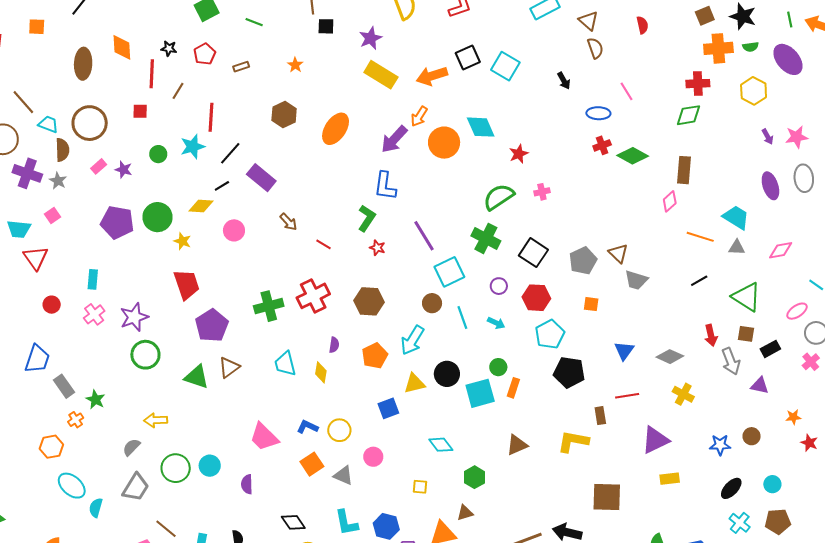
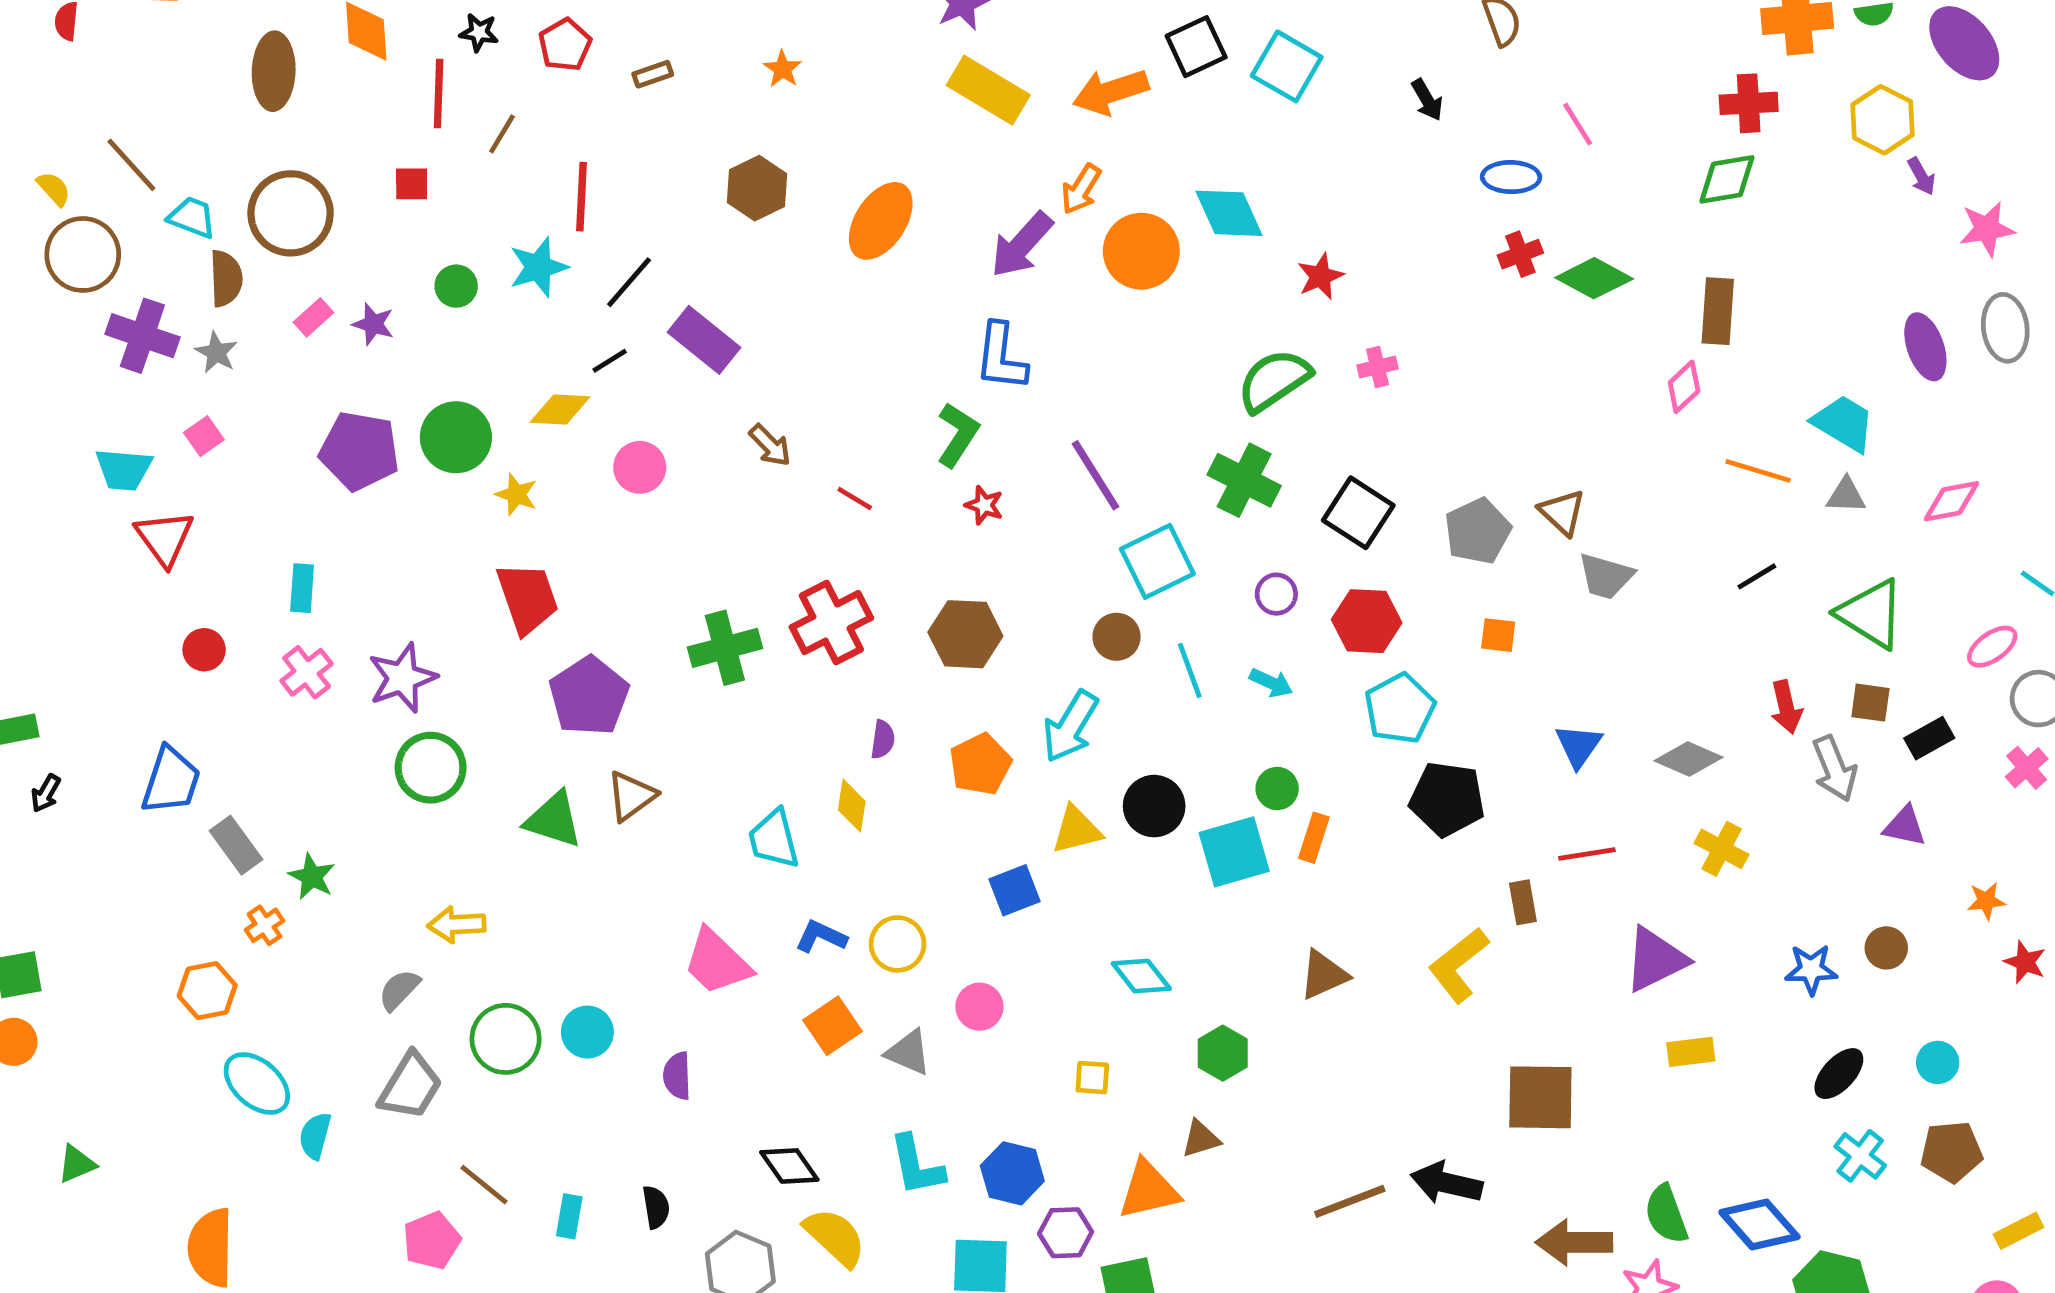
purple arrow: (768, 137) -> (1921, 176), moved
cyan trapezoid: (285, 364) -> (774, 839), moved
yellow L-shape: (573, 441) -> (1458, 965), turned -48

